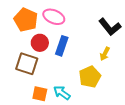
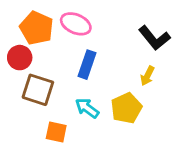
red circle: (40, 43) -> (20, 58), moved
cyan arrow: (62, 93) -> (87, 108), moved

